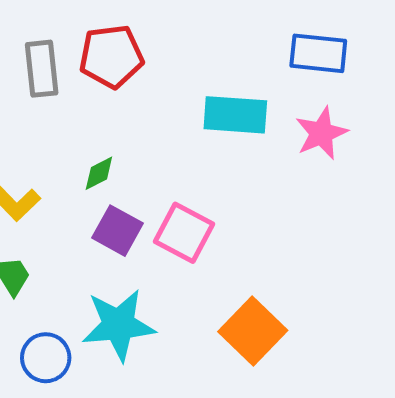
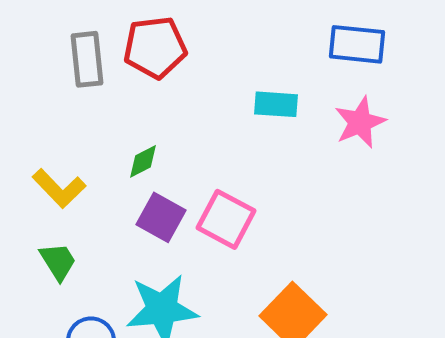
cyan rectangle: (235, 115) -> (276, 104), size x0.7

